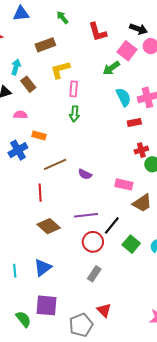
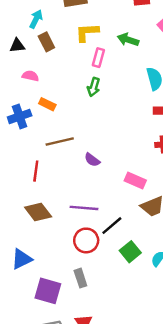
green arrow: (111, 68) -> (128, 40), moved, turned 42
gray rectangle: (94, 274) -> (80, 278), turned -63
purple square: (46, 305) -> (48, 291), moved

